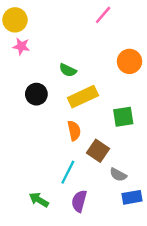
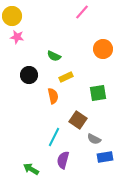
yellow rectangle: (83, 97) -> (66, 77), size x0.6
orange semicircle: (74, 131) -> (53, 96), moved
green arrow: (39, 200) -> (31, 169), moved

